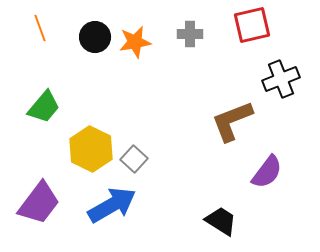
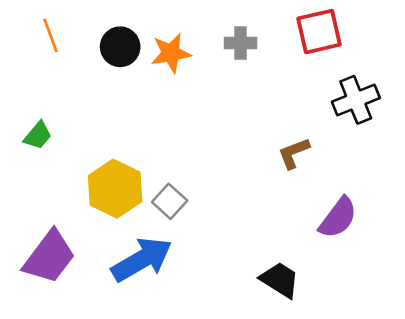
green trapezoid: (44, 107) -> (38, 135), moved, size x0.7
brown L-shape: (232, 121) -> (294, 153), size x0.6

